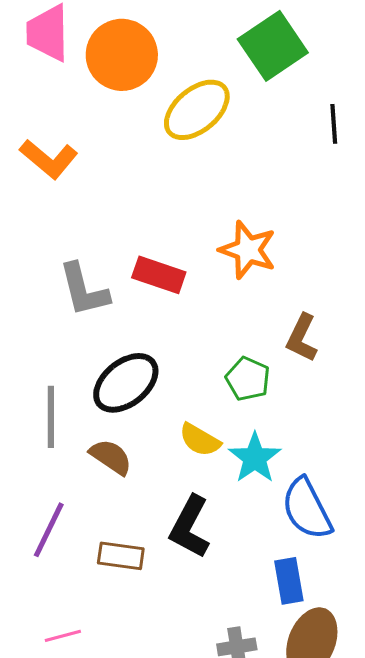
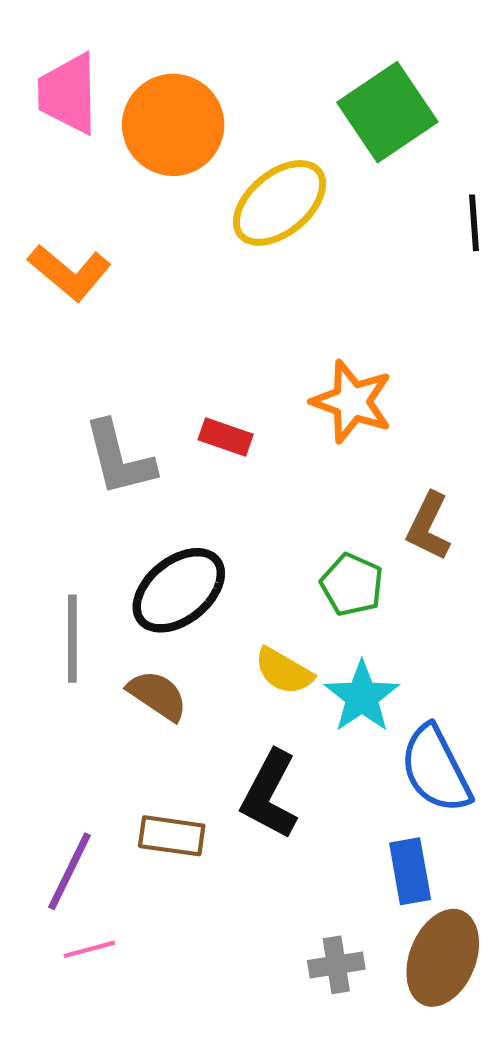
red rectangle: (159, 275) -> (226, 437), size x0.7
purple line: (49, 530) -> (70, 871), moved

